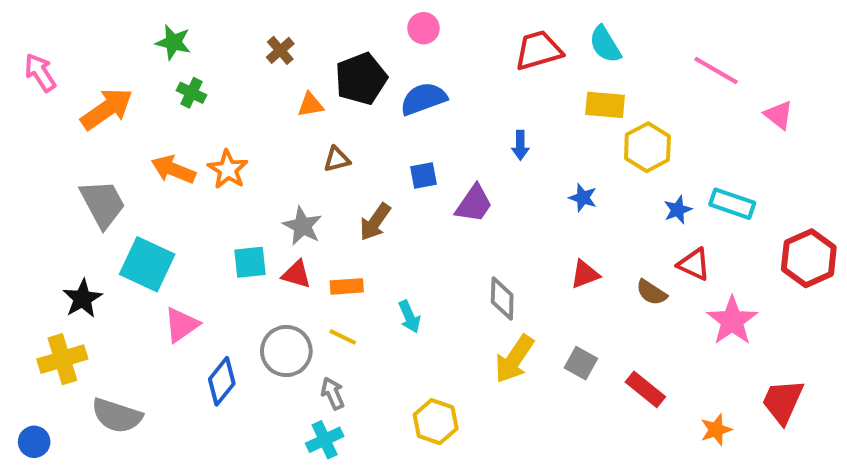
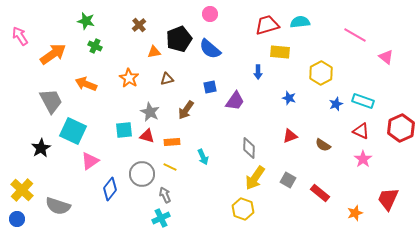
cyan semicircle: (605, 44) -> (300, 22), turned 114
blue semicircle: (424, 99) -> (210, 49), turned -120
yellow rectangle: (605, 105) -> (280, 52), moved
orange star: (228, 169) -> (129, 78), moved
red triangle: (694, 264) -> (361, 131), moved
pink star: (732, 321) -> (363, 159), size x0.7
yellow cross: (62, 359) -> (22, 190), moved, turned -30
yellow hexagon: (436, 422) -> (243, 209), moved

